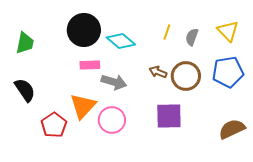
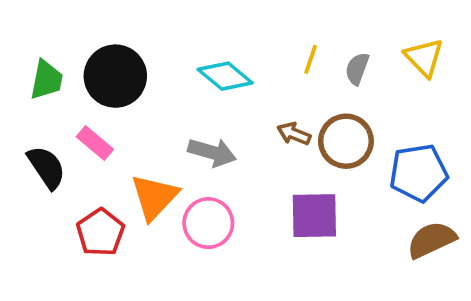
black circle: (84, 30) -> (115, 76), moved
pink rectangle: (90, 65) -> (95, 143), moved, turned 42
blue pentagon: (228, 72) -> (419, 173), moved

